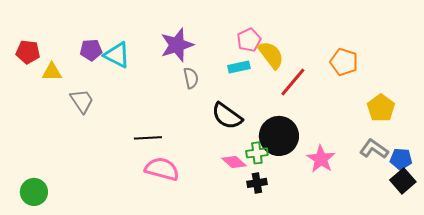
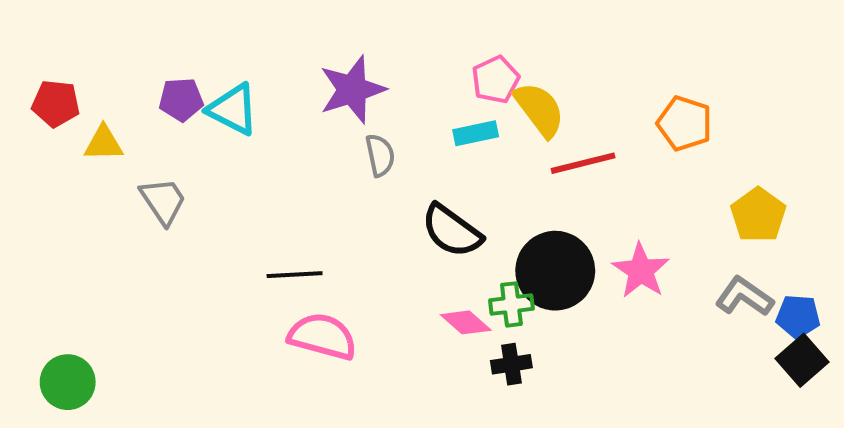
red line: (293, 82) -> (583, 163), turned 36
pink star: (321, 159) -> (641, 271), moved

